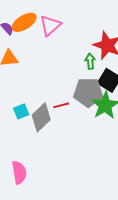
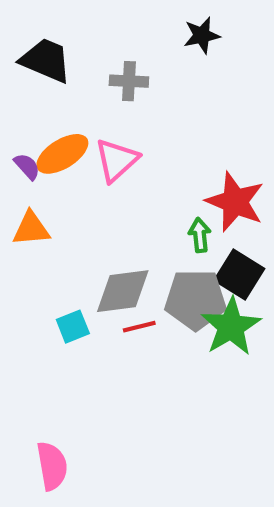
cyan square: (21, 111) -> (73, 327), moved
gray diamond: (41, 117) -> (123, 291), moved, turned 36

